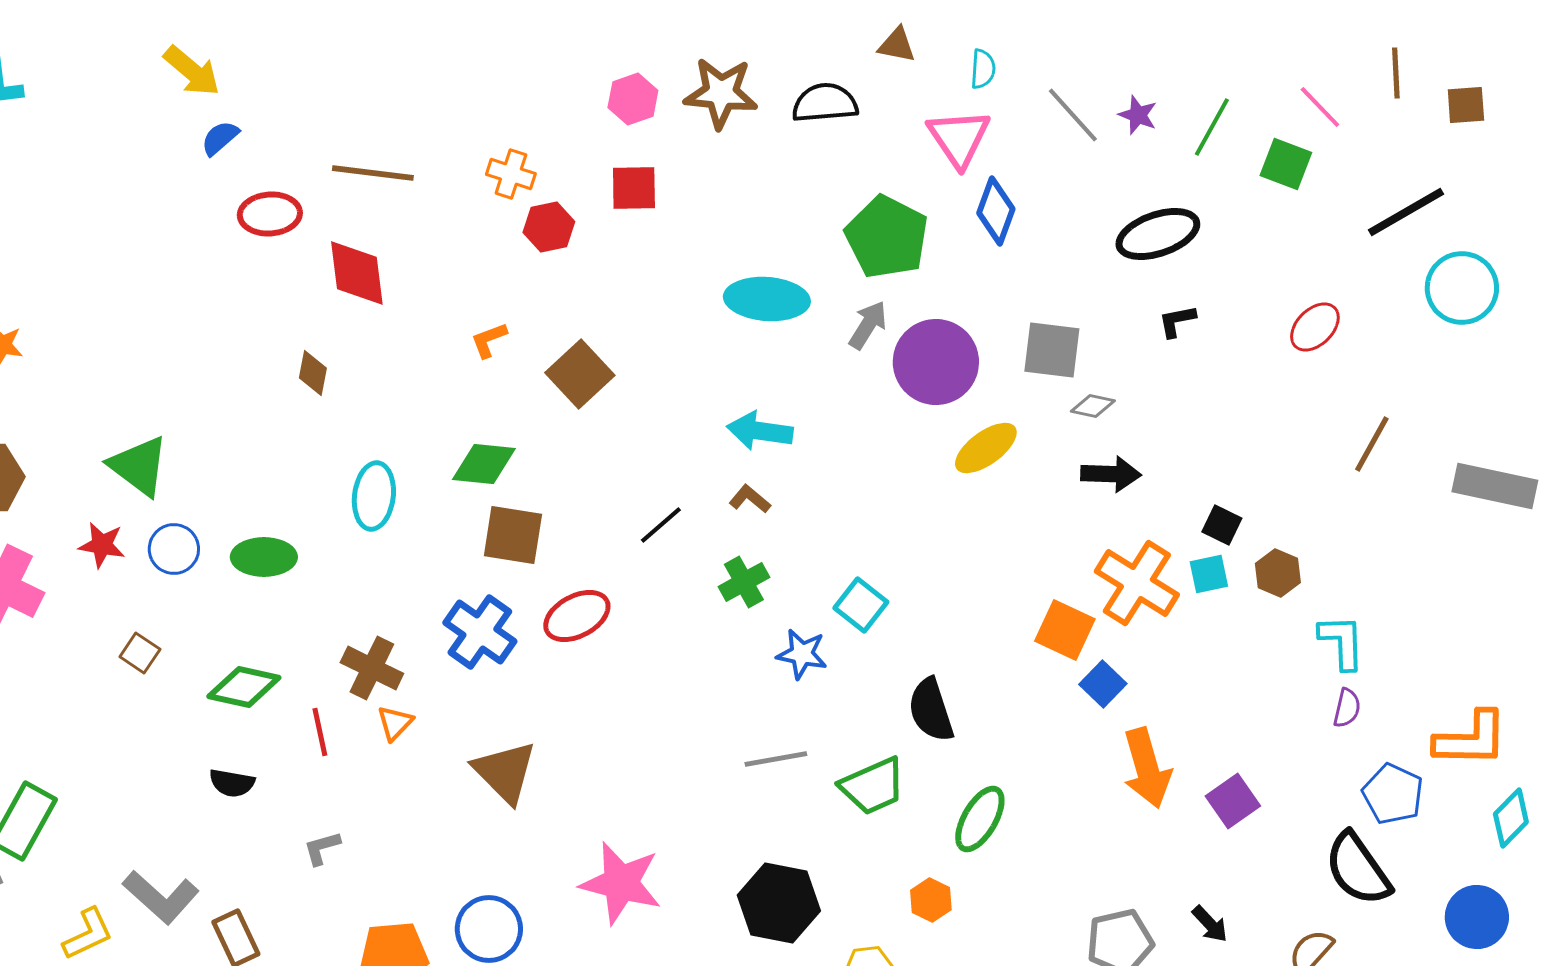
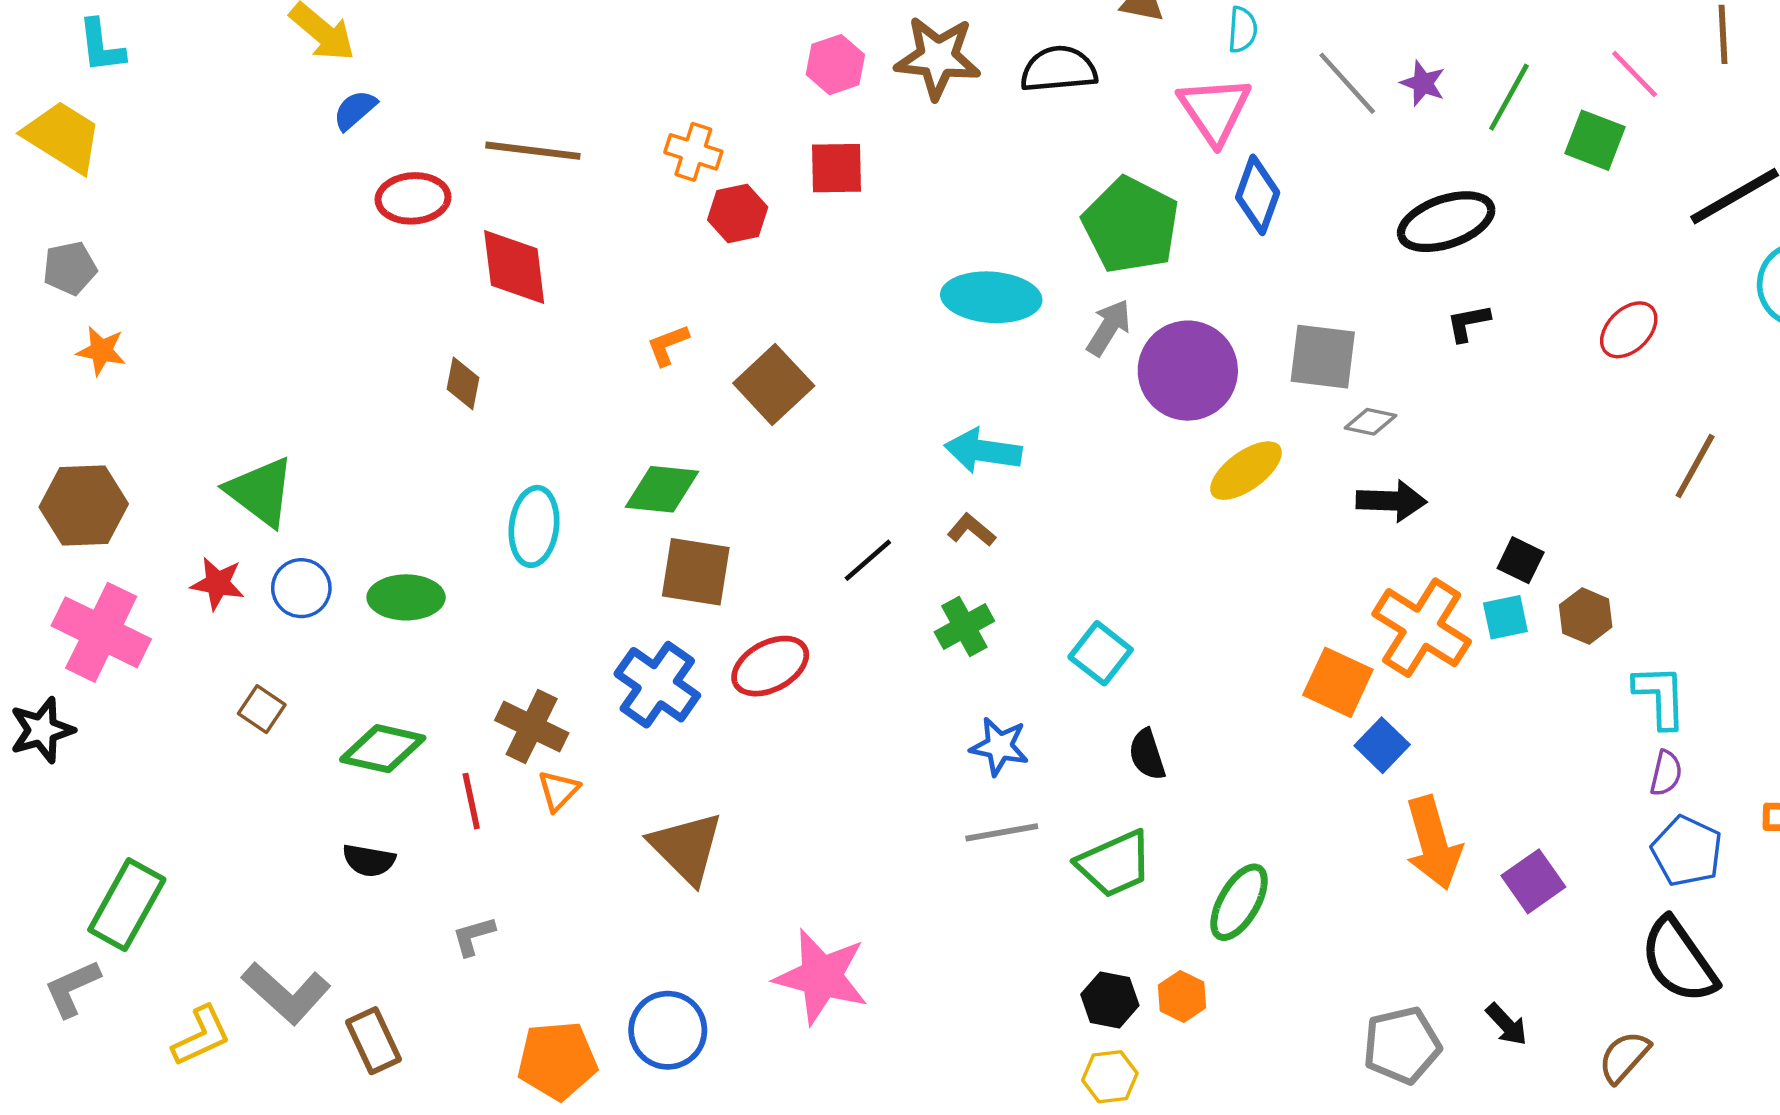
blue star: (802, 654) -> (999, 746), moved
black semicircle: (931, 710) -> (1147, 754), moved, size x0.7
blue pentagon: (1393, 794) -> (1687, 851), moved
black hexagon: (779, 903) -> (1110, 1000), moved, size x0.6

